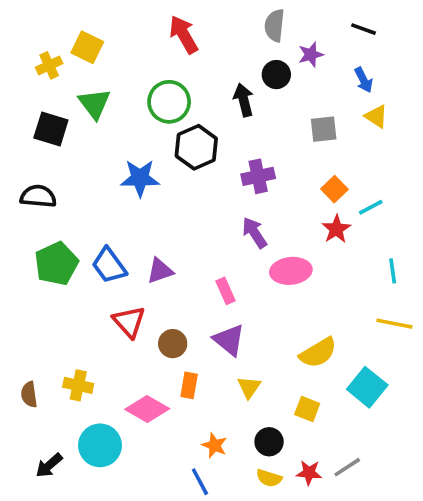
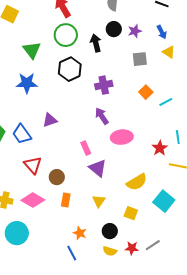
purple star: (311, 55) -> (135, 31), moved
green circle: (169, 102) -> (66, 35), moved
green triangle: (95, 104) -> (32, 50), moved
blue star: (140, 178) -> (27, 83), moved
red star: (336, 229) -> (160, 148), moved
purple triangle: (160, 271) -> (50, 120), moved
purple triangle: (229, 340) -> (98, 168), moved
pink diamond: (147, 409) -> (33, 200), moved

